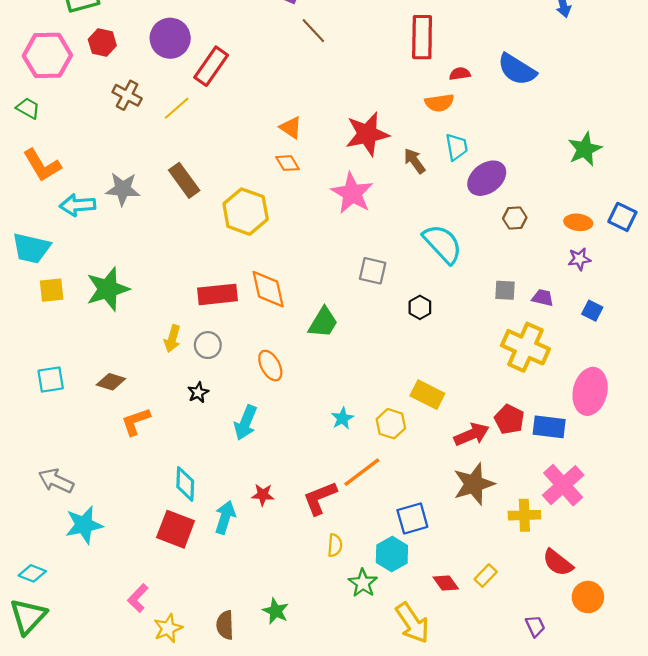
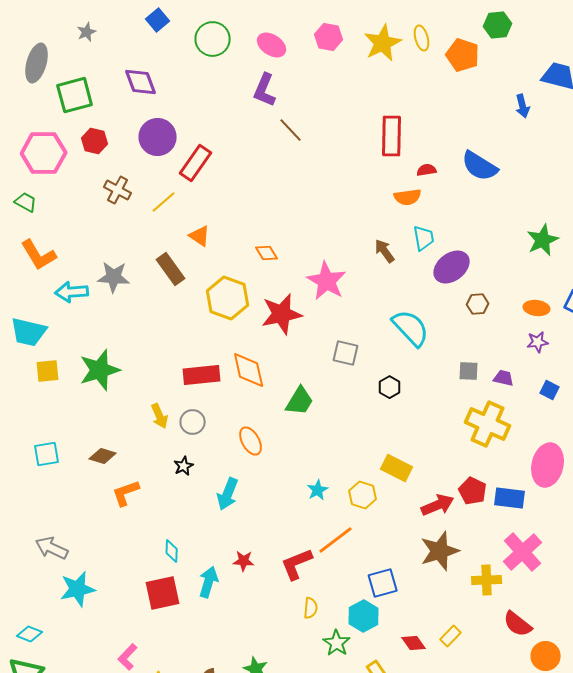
orange triangle: (291, 128) -> (200, 236), moved
red star: (367, 134) -> (282, 314), moved
yellow arrow: (172, 339) -> (160, 416), turned -40
cyan diamond: (185, 484) -> (172, 551), size x0.7
red square: (176, 529) -> (163, 593), turned -33

